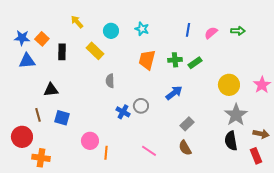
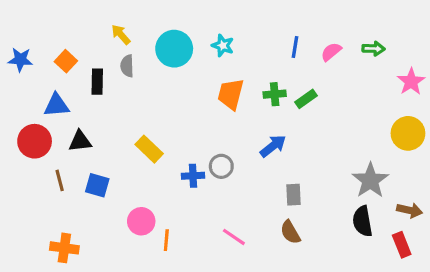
cyan circle: (111, 31) -> (174, 49), size x1.5
blue star: (22, 38) -> (20, 60), moved
yellow rectangle: (95, 51) -> (149, 149), moved
blue triangle: (27, 61) -> (56, 105), moved
gray semicircle: (110, 81) -> (127, 66), moved
yellow circle: (229, 85) -> (408, 133), moved
pink star: (262, 85) -> (411, 82), moved
blue cross: (123, 112) -> (193, 176), turned -32
gray rectangle: (187, 124) -> (293, 195), turned -48
red circle: (22, 137) -> (35, 141), moved

